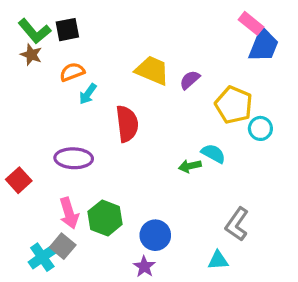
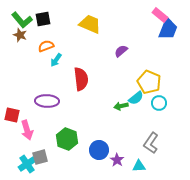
yellow trapezoid: (152, 70) -> (90, 24), moved
yellow pentagon: (234, 105) -> (149, 82), moved
cyan circle: (260, 128) -> (159, 103), moved
cyan semicircle: (213, 154) -> (136, 98), turned 112
red square: (19, 180) -> (12, 115), turned -35
pink arrow: (69, 213) -> (27, 130), moved
gray square: (63, 246) -> (40, 157), turned 35
purple star: (144, 267) -> (117, 160), moved

